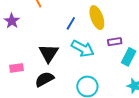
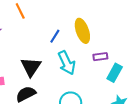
cyan arrow: (83, 48) -> (67, 63), turned 35

